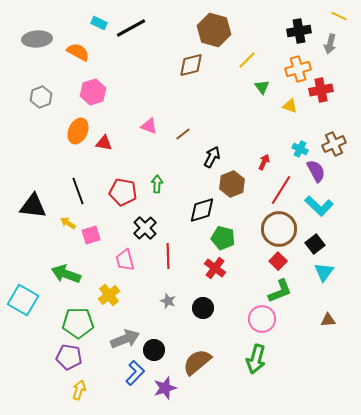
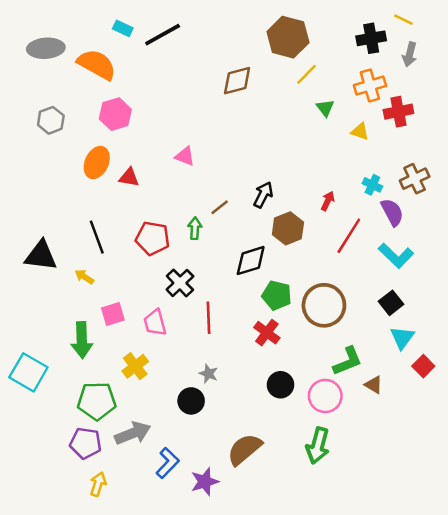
yellow line: (339, 16) -> (403, 20), moved
brown hexagon: (214, 30) -> (288, 37), moved
orange semicircle: (78, 52) -> (97, 64), size x1.4
brown line: (183, 134) -> (220, 207), moved
brown circle: (279, 229) -> (324, 305), moved
pink square: (91, 235) -> (113, 314), moved
red square: (278, 261) -> (423, 366), moved
green arrow: (66, 274) -> (82, 340), turned -112
black circle: (203, 308) -> (280, 385), moved
brown triangle: (328, 320) -> (374, 385), moved, turned 35
gray arrow: (125, 339) -> (133, 433), moved
black circle: (154, 350) -> (191, 401), moved

